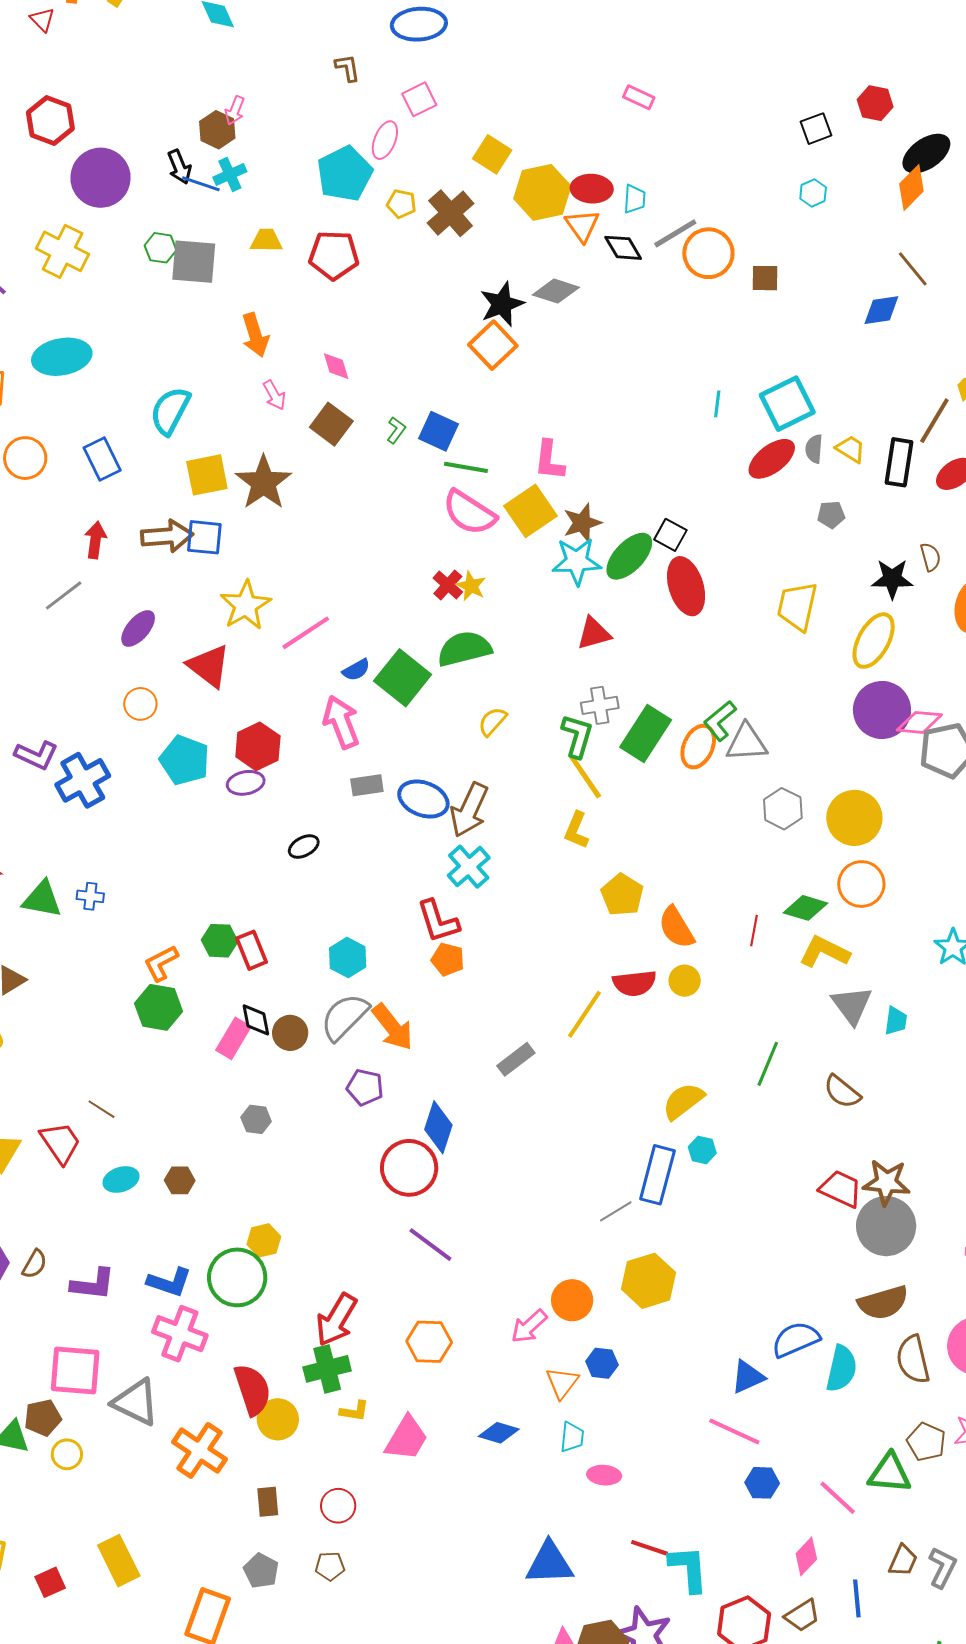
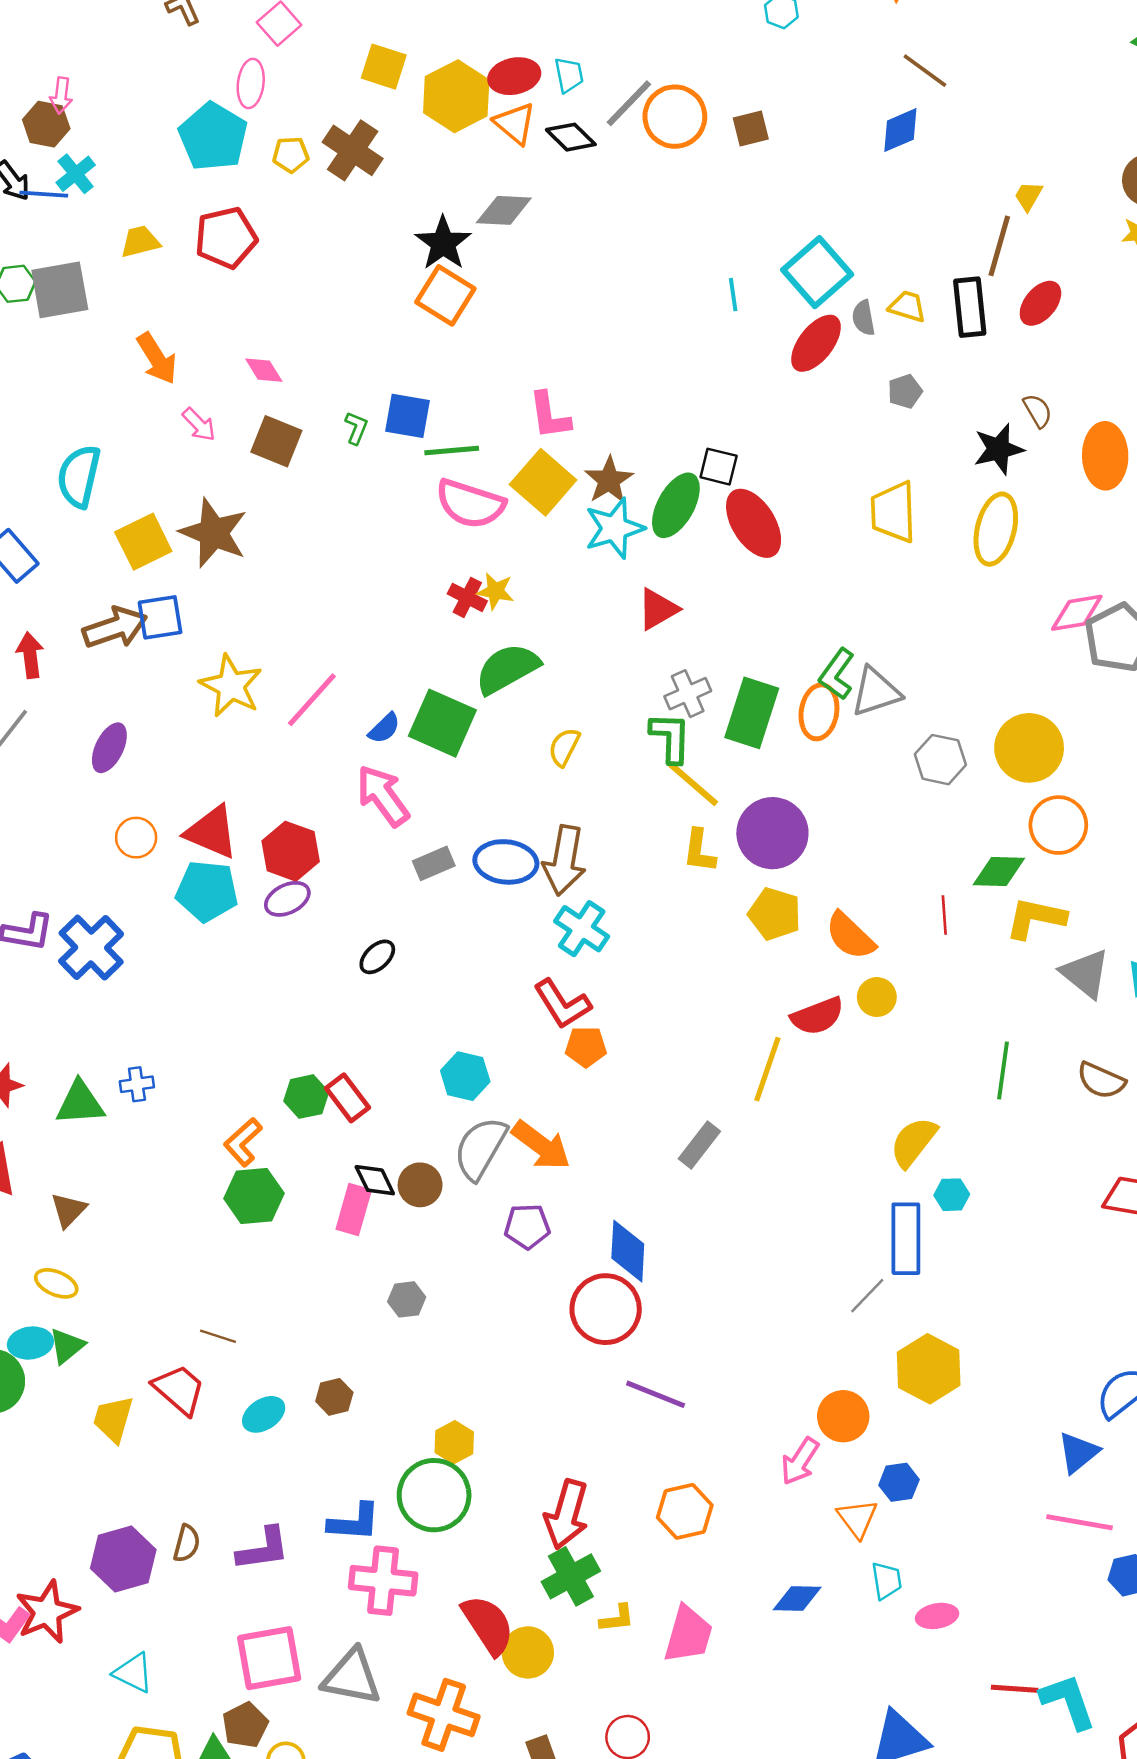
red triangle: (209, 666) -> (212, 832), moved
purple circle: (882, 710) -> (772, 833), moved

